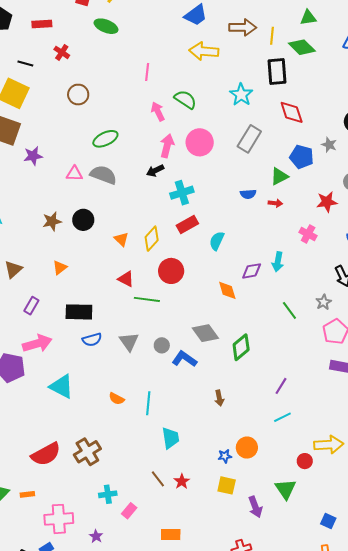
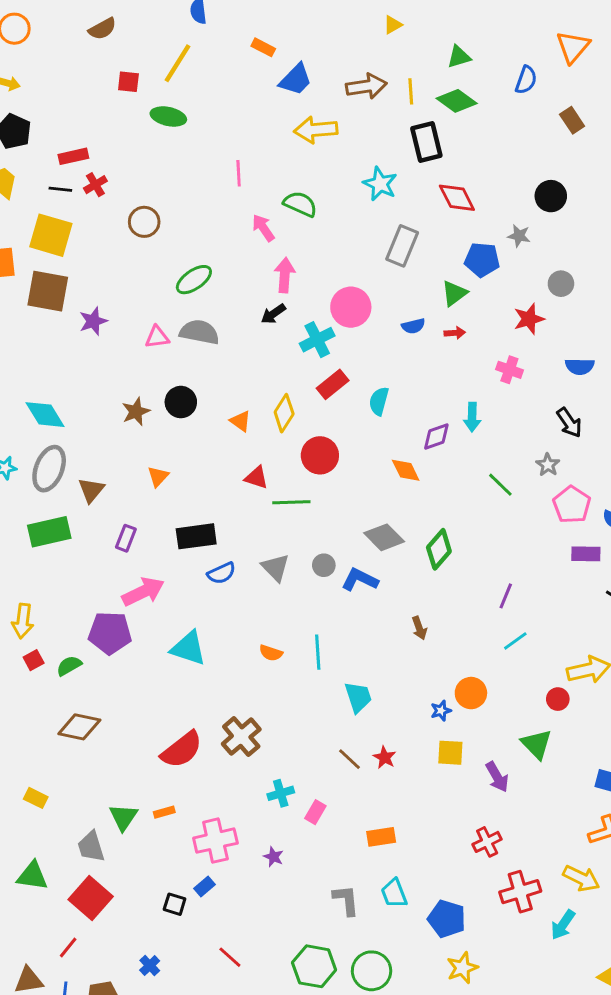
red rectangle: (42, 24) -> (73, 156), moved
red cross: (62, 52) -> (95, 185), moved, turned 35
pink circle: (200, 142) -> (351, 307), moved

